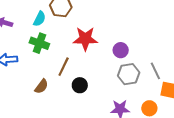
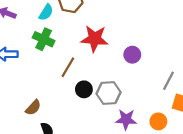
gray line: (155, 71) -> (169, 81), turned 48
gray hexagon: (129, 74) -> (109, 93), moved
brown semicircle: (41, 86) -> (33, 108), moved

